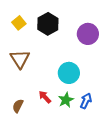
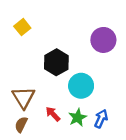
black hexagon: (48, 24) -> (56, 62), moved
brown triangle: (20, 59) -> (23, 98), moved

